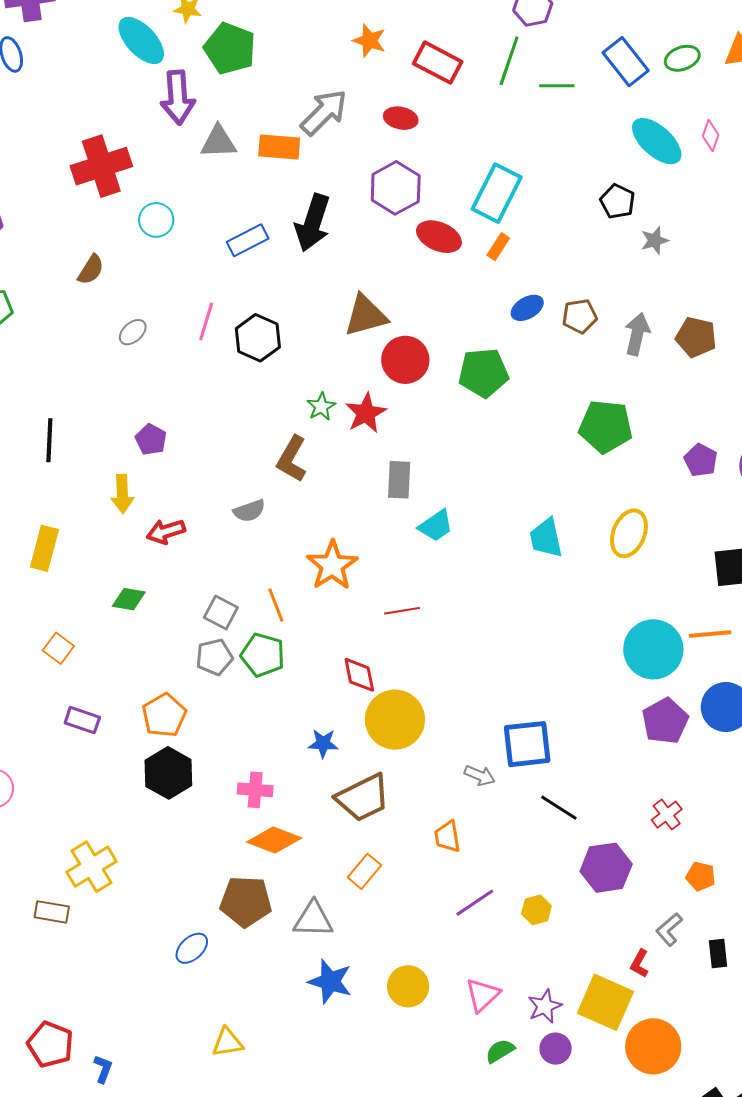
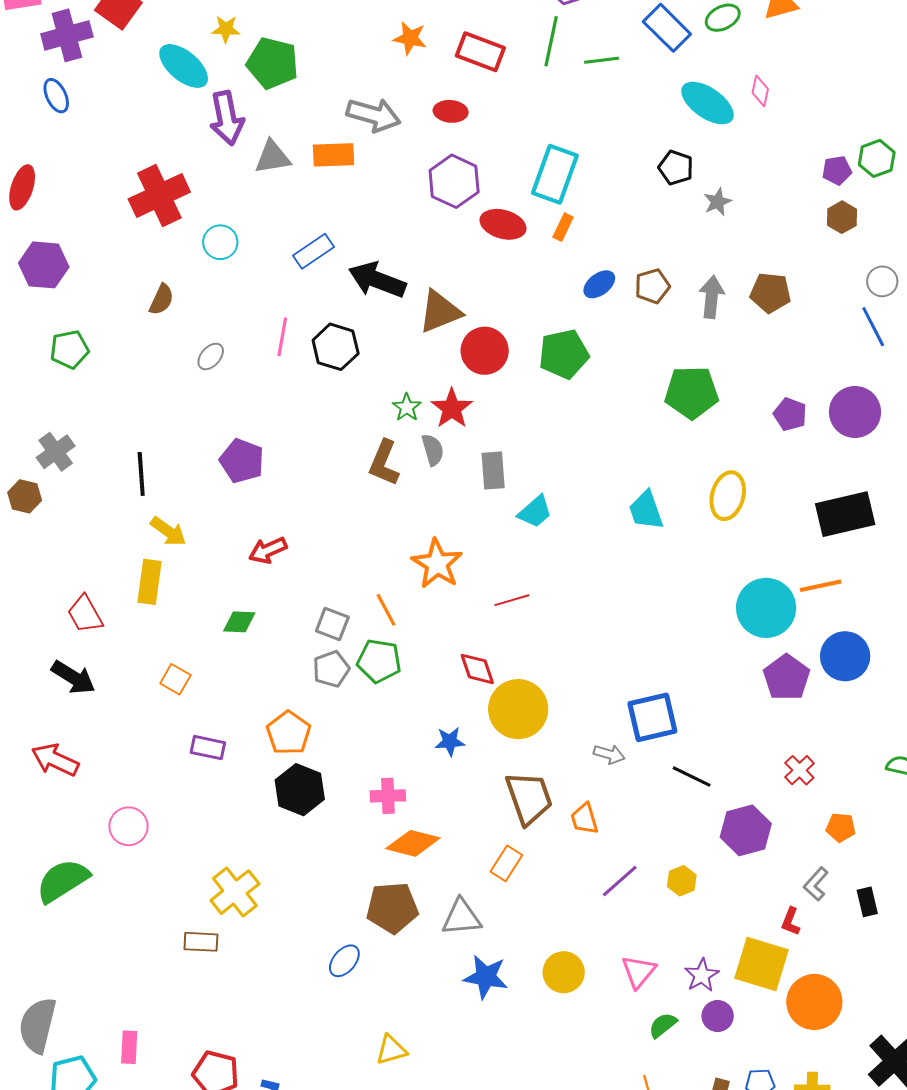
gray arrow: (324, 112) -> (374, 115), turned 68
black arrow: (313, 223) -> (377, 280), moved, turned 100
purple pentagon: (151, 440) -> (242, 461), size x1.4
yellow arrow: (122, 494) -> (168, 531), moved, turned -45
gray semicircle: (249, 511) -> (433, 450), moved, turned -80
brown trapezoid: (363, 798) -> (529, 798), moved, turned -76

